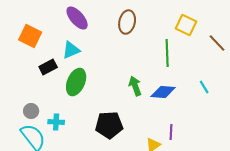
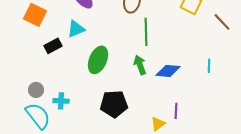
green line: (167, 53) -> (146, 32), moved
green ellipse: (76, 82) -> (98, 60), moved
cyan line: (204, 87) -> (209, 66), turned 32

